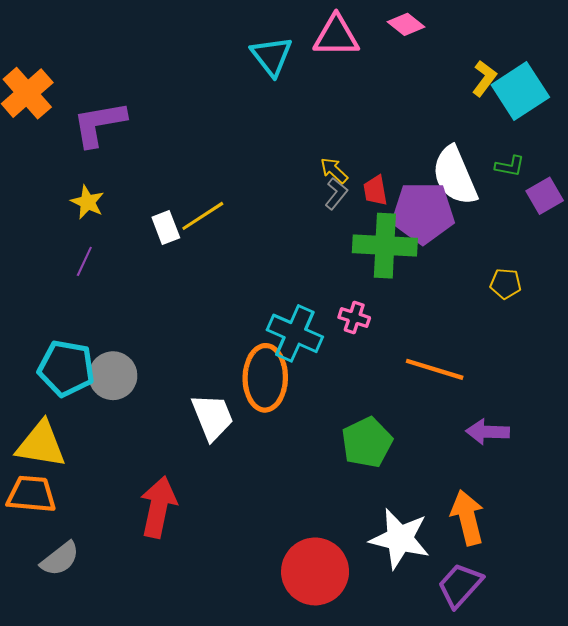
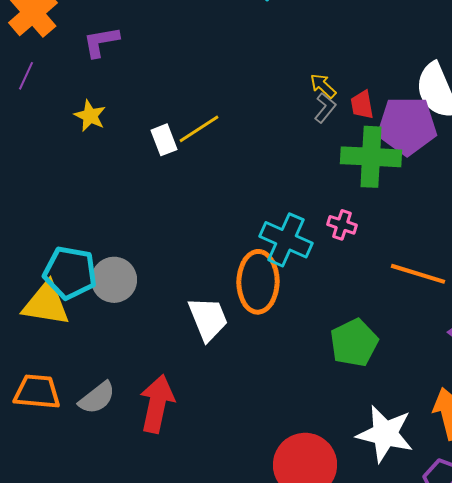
purple L-shape: (99, 124) -> (101, 42), size x0.7
purple line: (84, 261) -> (26, 76), moved
yellow triangle: (41, 444) -> (46, 304), moved
gray semicircle: (60, 559) -> (97, 398), moved

